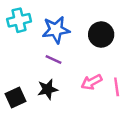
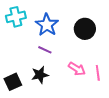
blue star: (56, 30) -> (47, 25), turned -30
pink arrow: (92, 82) -> (77, 69), turned -120

